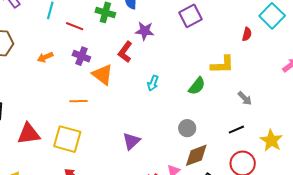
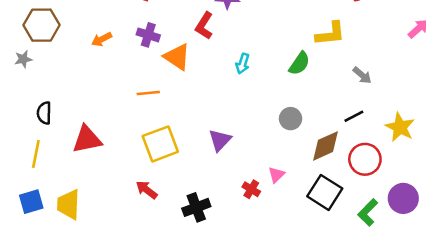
yellow square: (67, 139) -> (160, 144), moved, turned -32
brown diamond: (196, 155) -> (325, 146), moved

